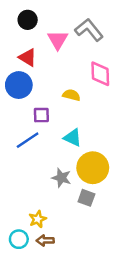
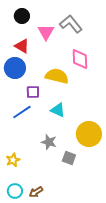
yellow semicircle: (71, 95) -> (57, 76), size x1.6
yellow circle: (93, 168) -> (89, 134), moved
yellow star: (38, 219) -> (13, 160), moved
brown arrow: (45, 240) -> (36, 192), turned -32

